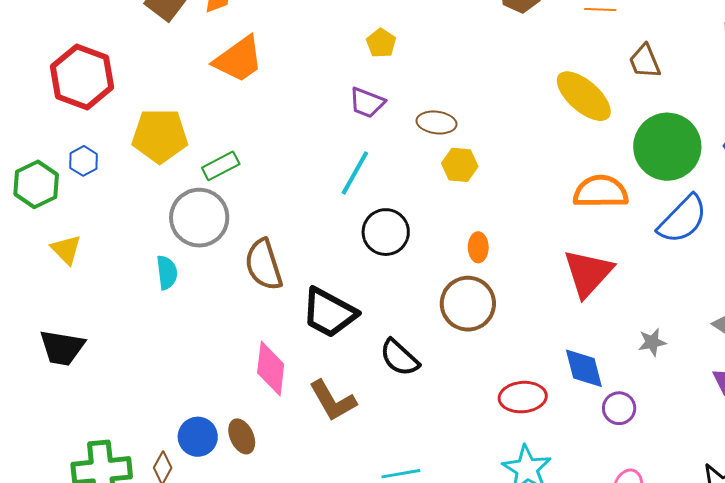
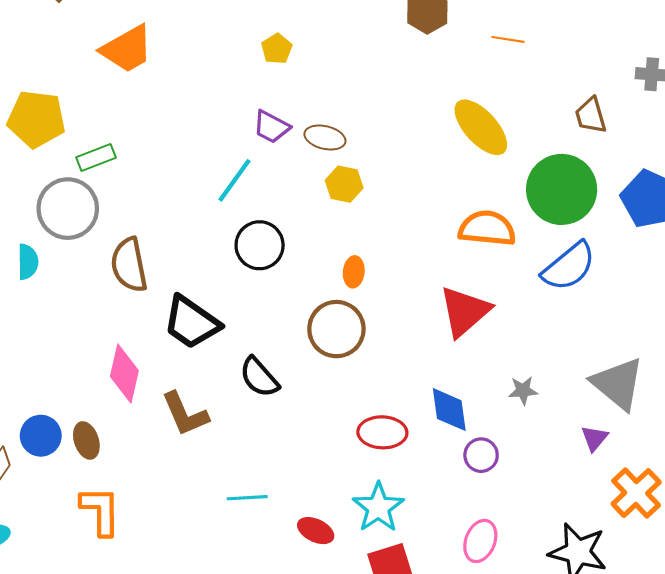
brown trapezoid: (645, 61) -> (591, 115), moved
purple trapezoid: (367, 103) -> (271, 127), moved

